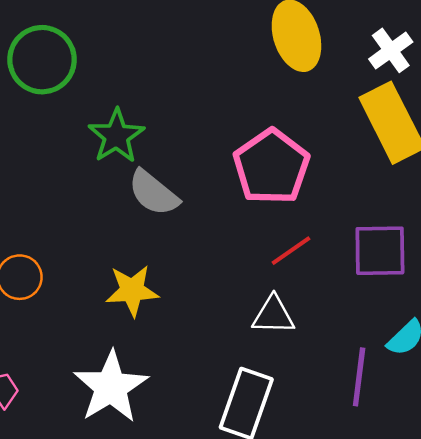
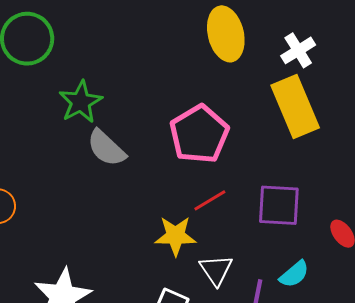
yellow star: (132, 291) -> (175, 236), moved
white triangle: (273, 315) -> (216, 270), moved, turned 51

